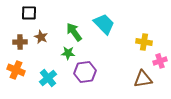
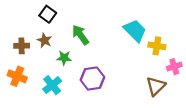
black square: (29, 13) -> (48, 14), moved, turned 35
cyan trapezoid: (104, 24) -> (135, 31), moved
green star: (68, 53) -> (64, 58), moved
brown triangle: (143, 79) -> (156, 86), turned -36

